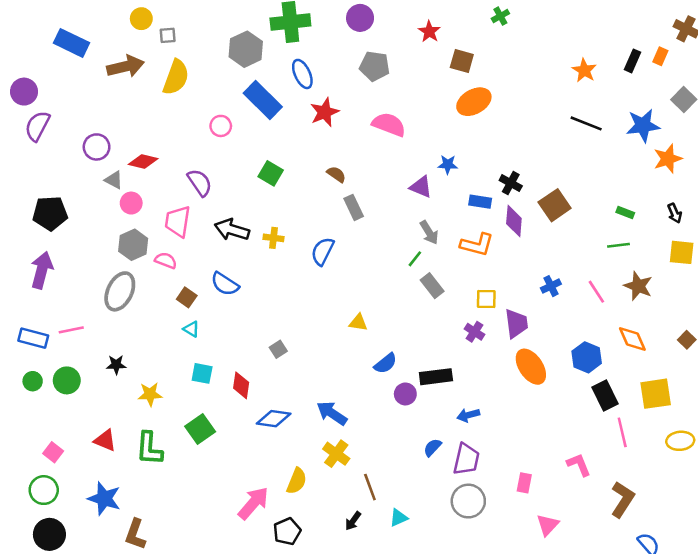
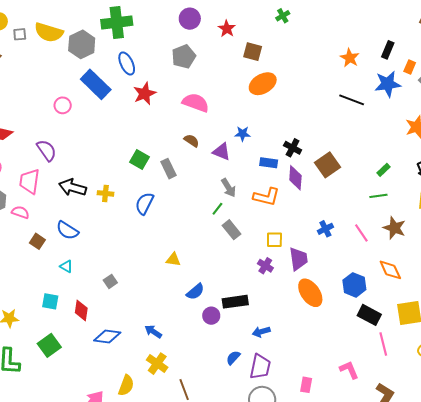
purple circle: (360, 18) -> (190, 19), moved
orange rectangle: (660, 56) -> (410, 67), moved
gray pentagon: (375, 66) -> (184, 57), turned -30
yellow semicircle: (176, 77) -> (49, 32), moved, turned 88
blue star: (643, 126) -> (388, 84), moved
green square: (271, 173) -> (140, 160), moved
brown semicircle: (336, 174) -> (192, 141), moved
green rectangle: (625, 212) -> (384, 170), turned -64
cyan triangle: (191, 329) -> (66, 266), moved
black rectangle: (605, 395) -> (369, 315), turned -35
blue arrow: (332, 413) -> (153, 332), size x0.7

